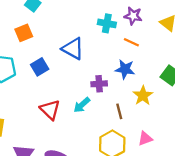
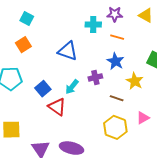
blue square: (40, 67) -> (43, 89), moved
blue star: (125, 69) -> (115, 61), turned 30
cyan arrow: (82, 105) -> (72, 87), moved
brown line: (119, 111) -> (117, 98), turned -48

